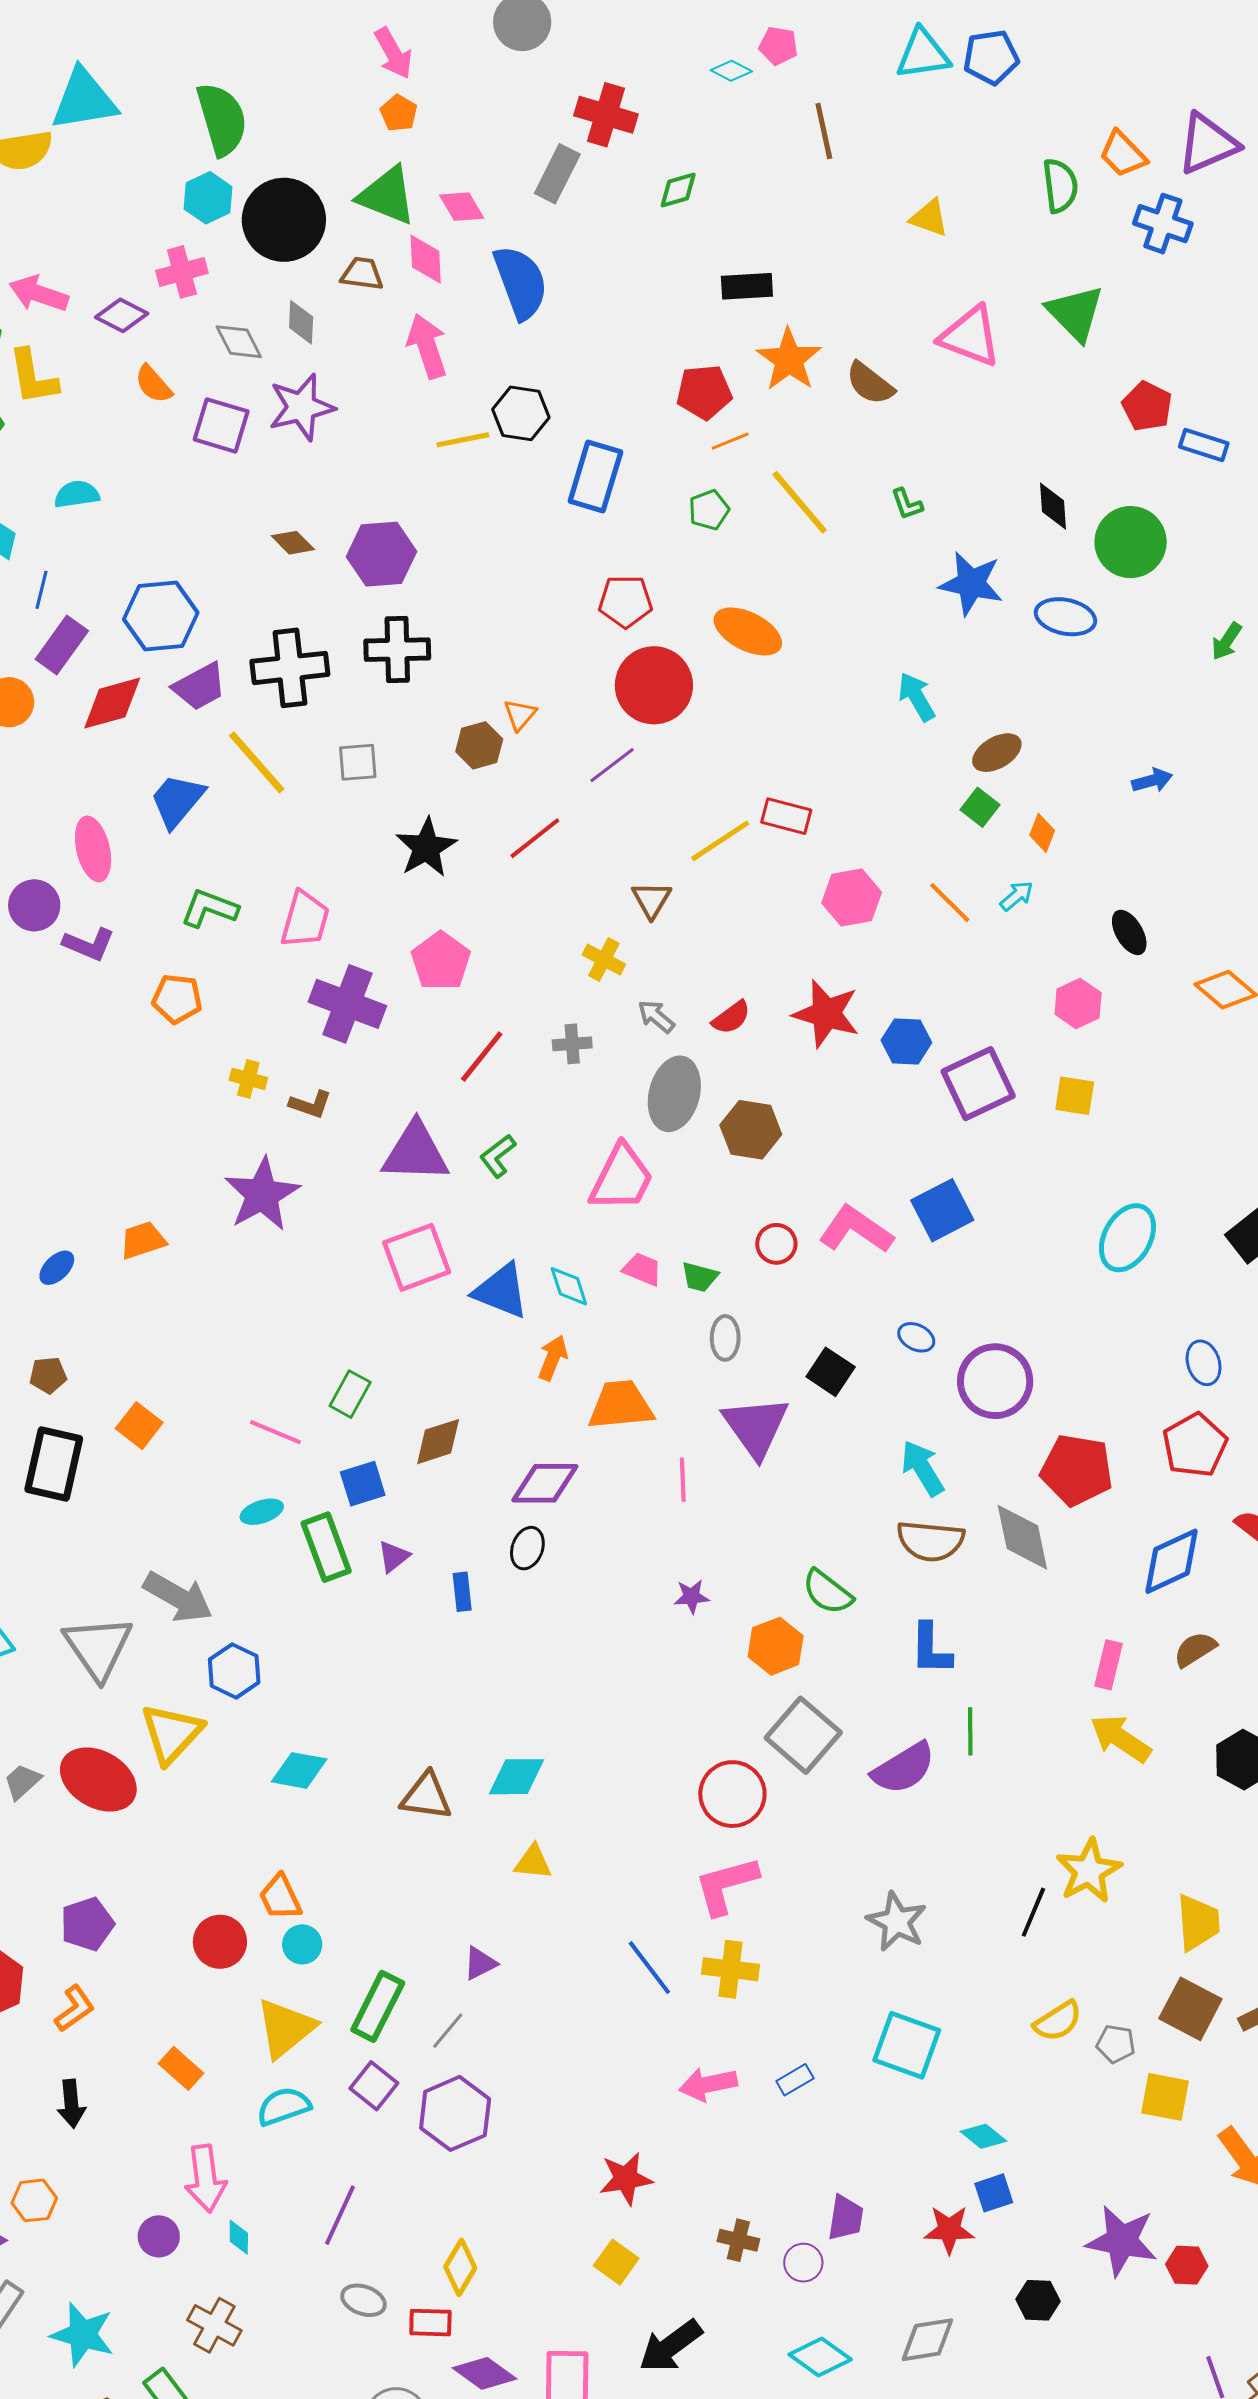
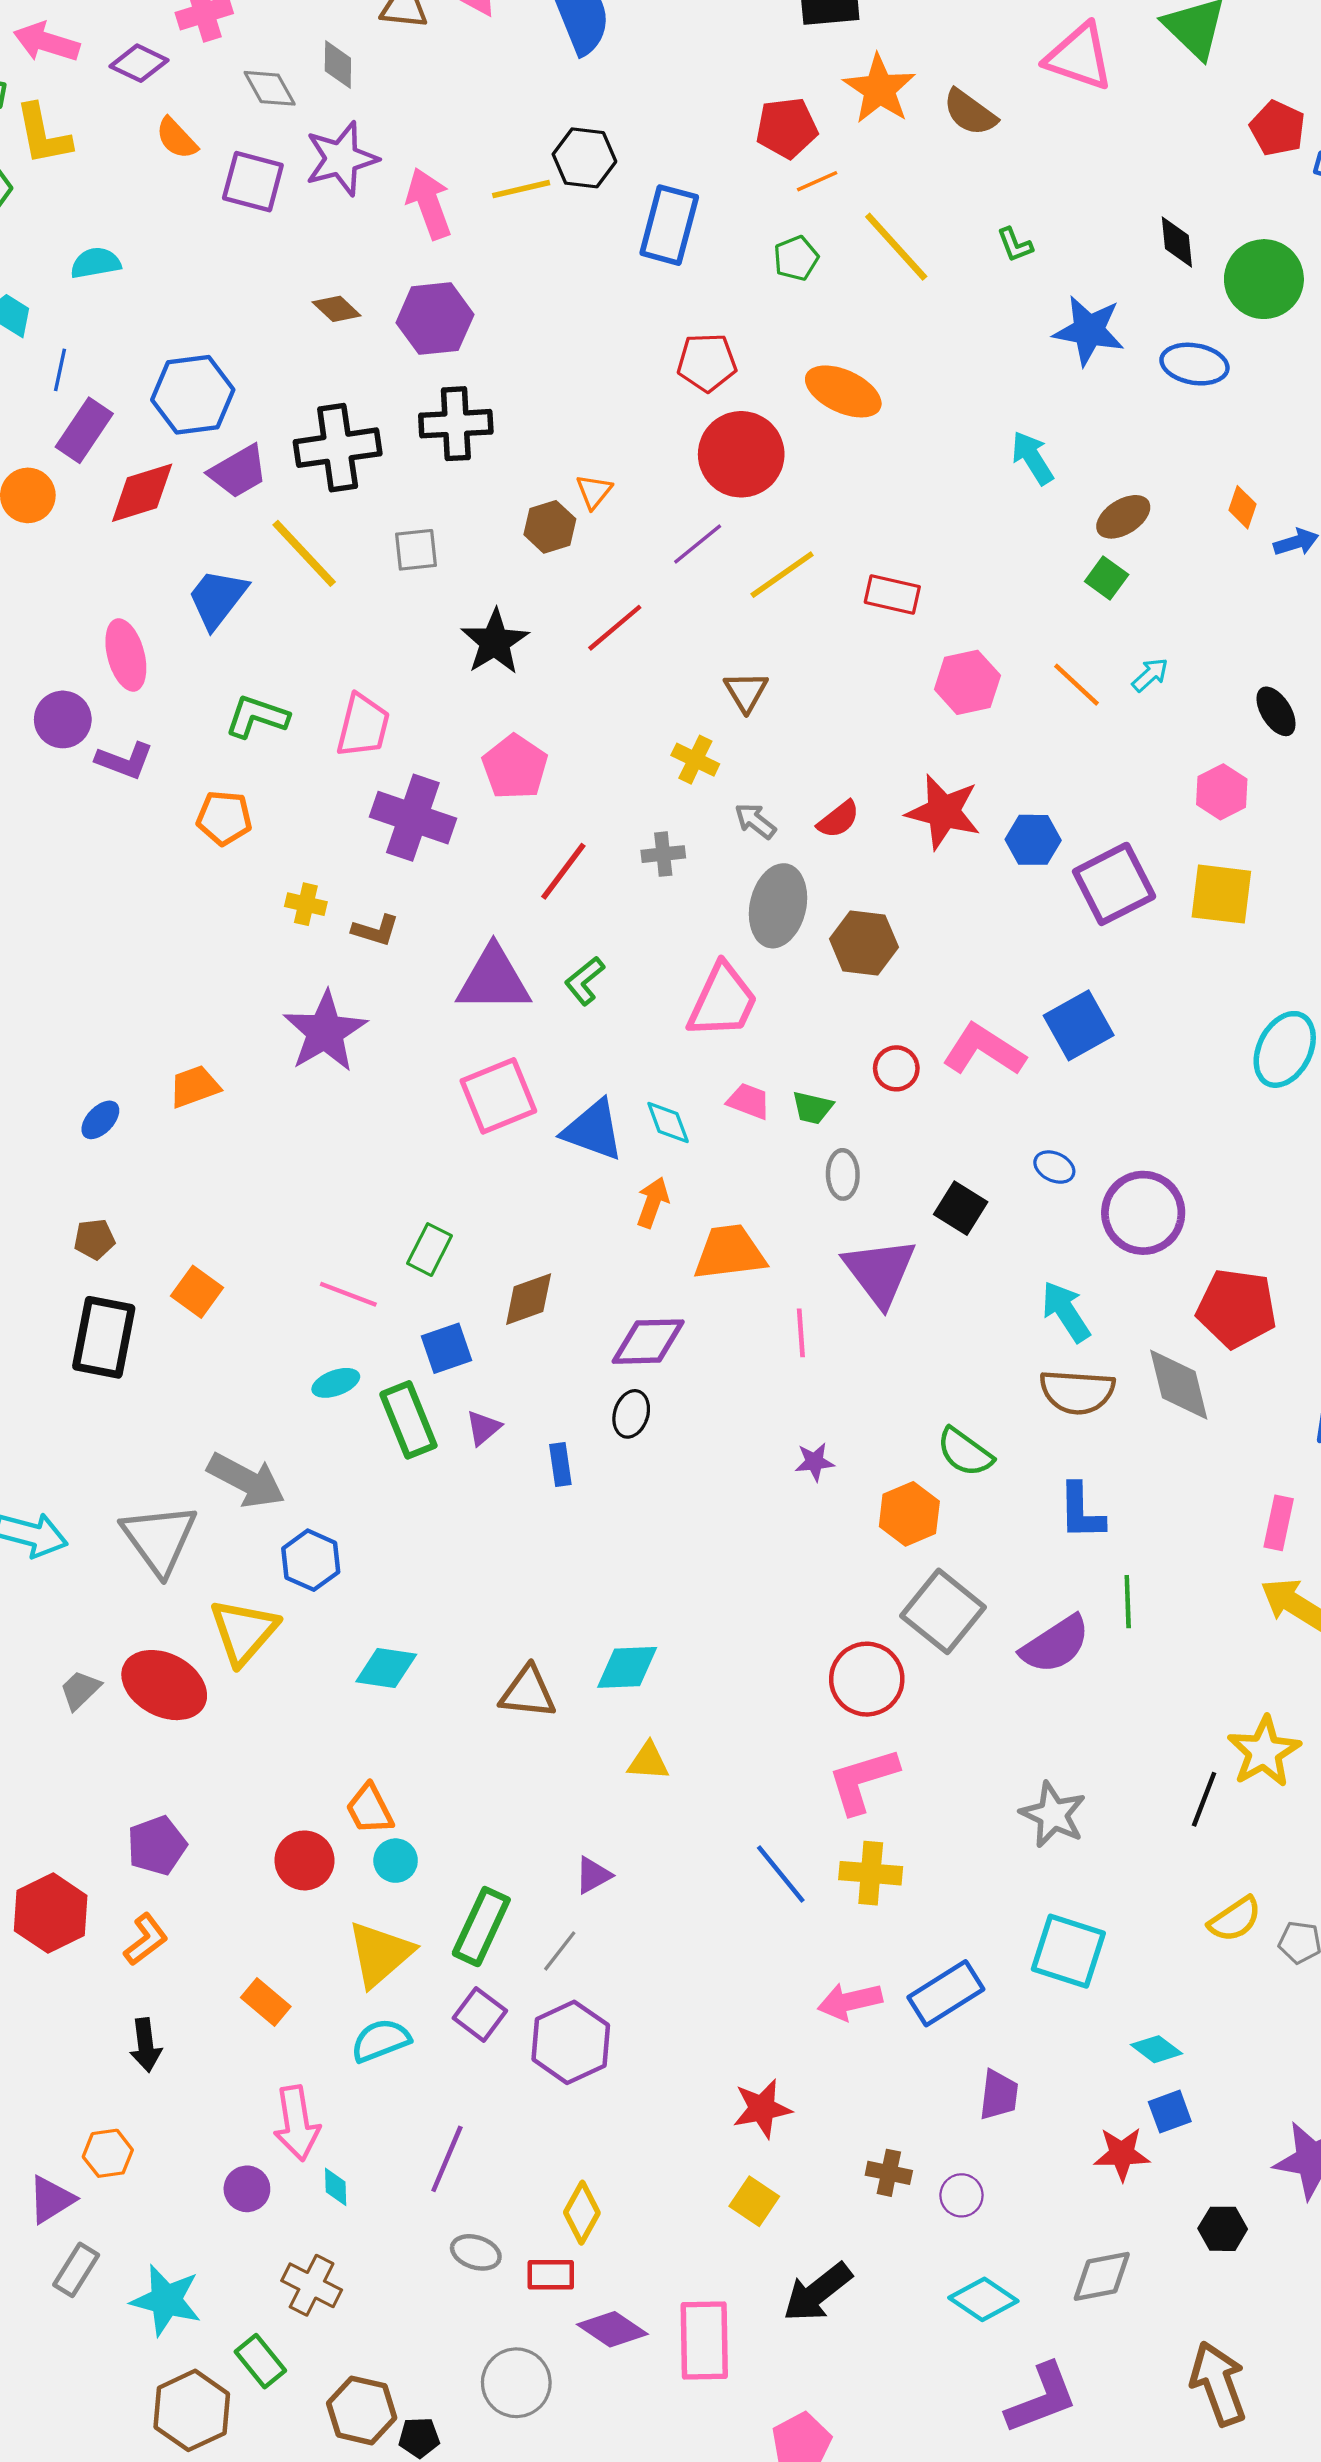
pink arrow: (427, 346) -> (429, 203), moved
orange diamond: (1042, 833) -> (1243, 507), moved
yellow line: (720, 841) -> (782, 575), moved
yellow square: (1075, 1096) -> (1221, 894), size x1.4
blue rectangle: (795, 2080) -> (946, 1993), size x1.8
purple trapezoid: (846, 2218) -> (999, 2095), moved

